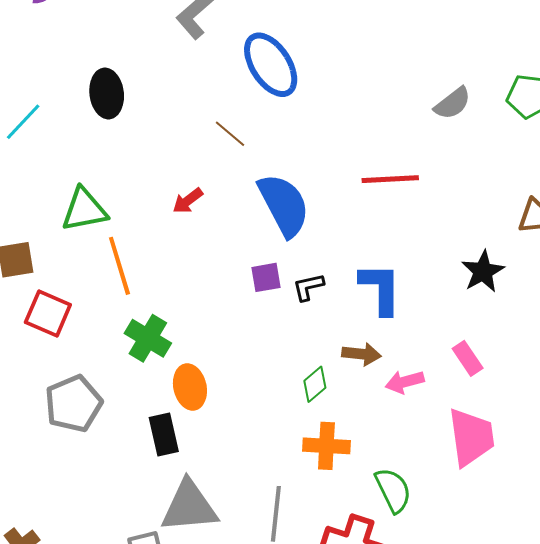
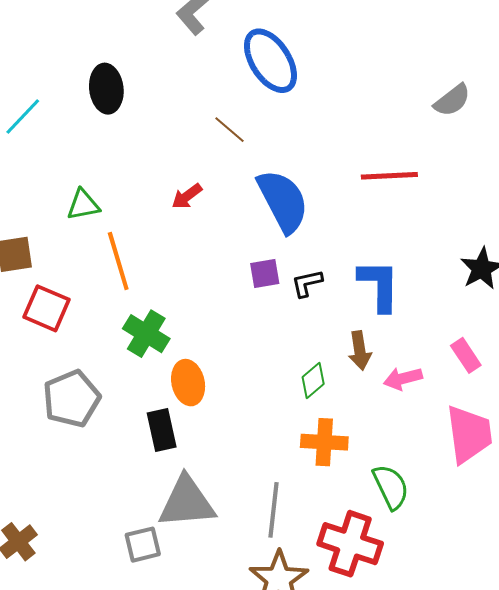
green triangle: (84, 210) -> (83, 205), size x0.7
brown arrow: (361, 354) -> (360, 351), turned 75

